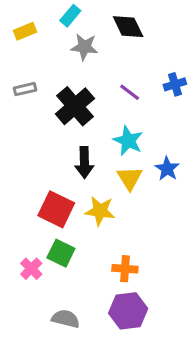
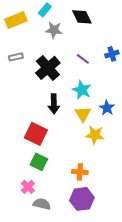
yellow rectangle: (25, 31) -> (16, 20), size x1.5
yellow star: (100, 211) -> (95, 135), moved
pink cross: (31, 269) -> (28, 187), moved

